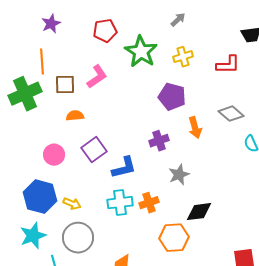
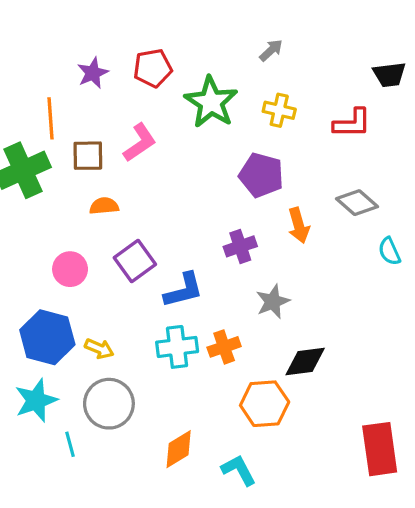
purple star: (51, 24) -> (93, 73), moved
yellow cross: (183, 57) -> (279, 110), turned 30

